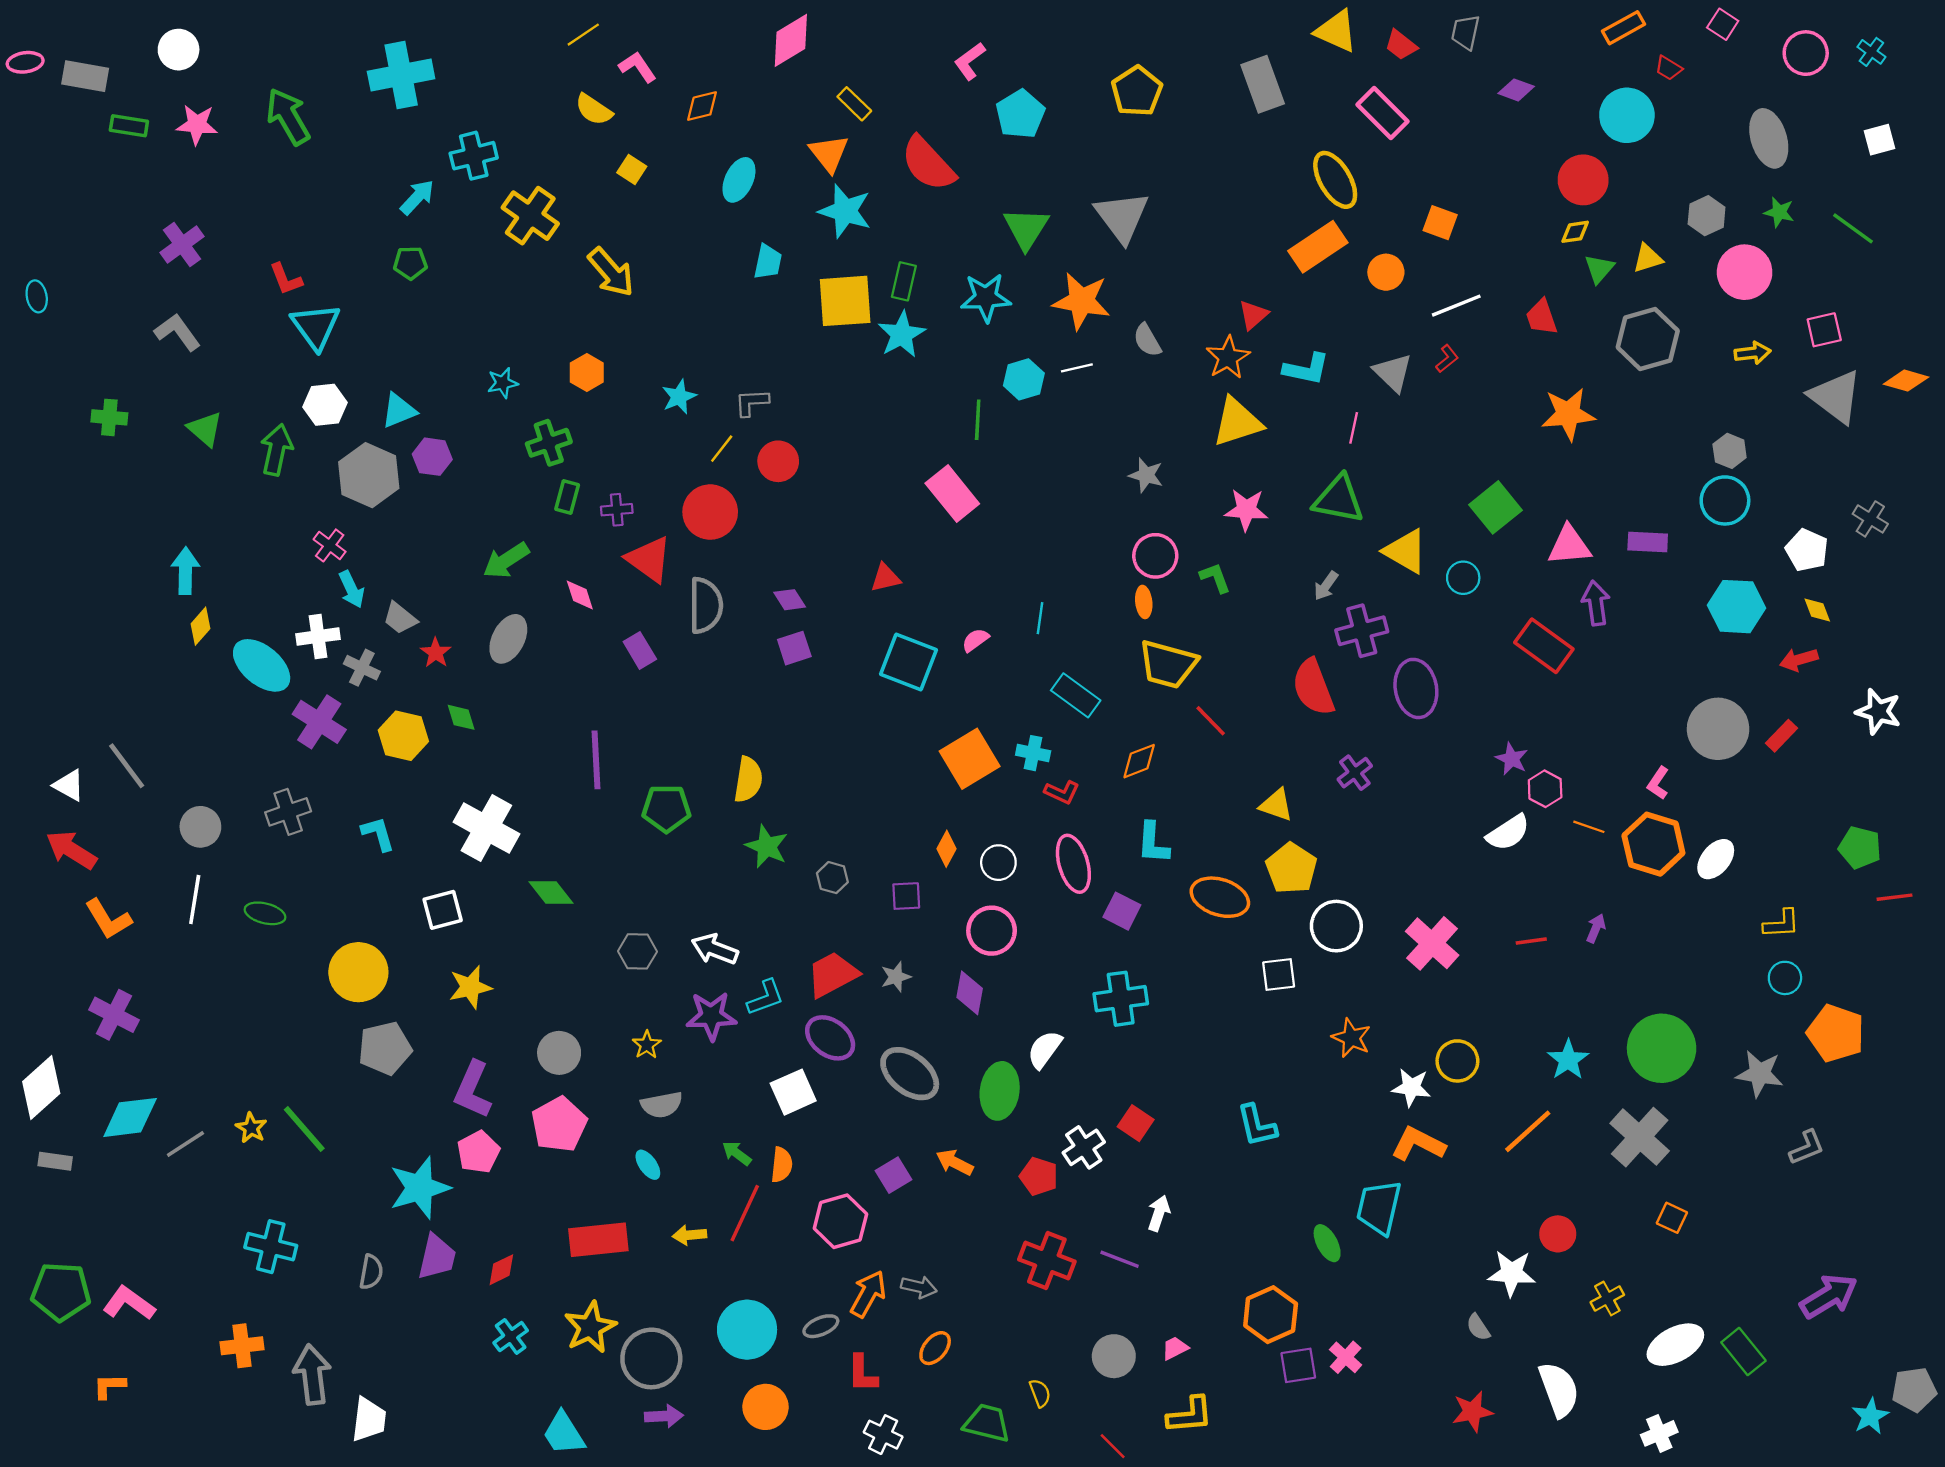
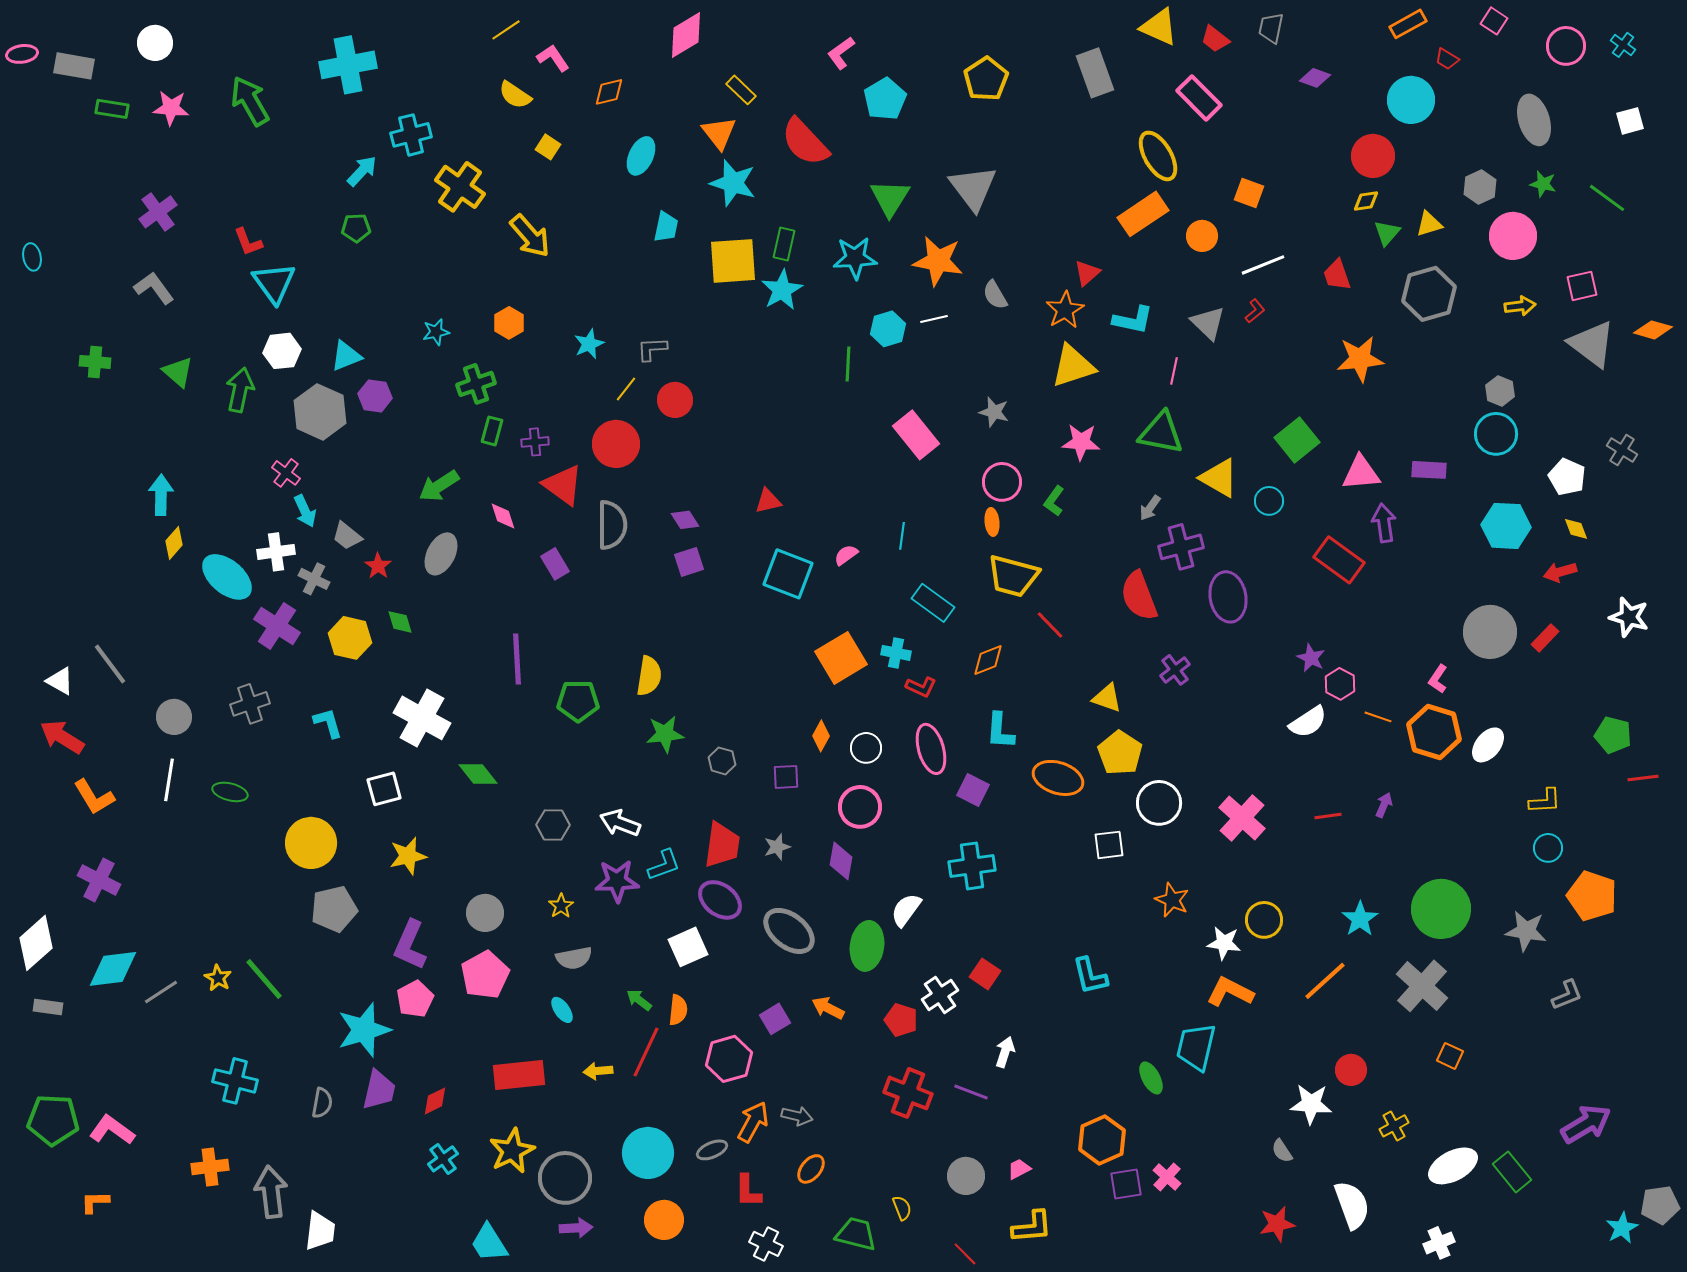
pink rectangle: (952, 494) -> (916, 435), moved
green L-shape: (1215, 578) -> (1054, 501), turned -124
green star: (767, 846) -> (665, 734), turned -30
red trapezoid: (832, 974) -> (722, 845), turned 126

